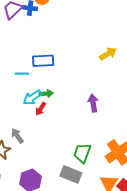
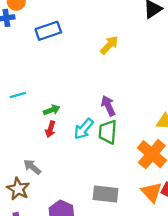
blue rectangle: (43, 61) -> (48, 31), moved
cyan arrow: (32, 98) -> (84, 129), moved
green trapezoid: (82, 153) -> (108, 132), moved

